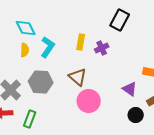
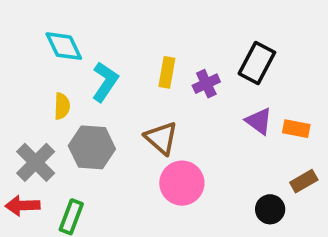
black rectangle: (120, 20) -> (257, 63), moved
yellow semicircle: (25, 50) -> (62, 106), moved
purple triangle: (130, 89) -> (259, 121), moved

